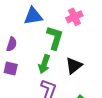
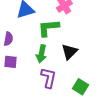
green L-shape: (55, 38) -> (48, 28), turned -105

